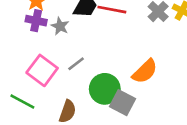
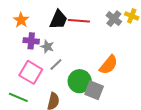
purple cross: (36, 21) -> (31, 41), moved
gray star: (60, 26) -> (47, 47), moved

